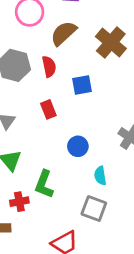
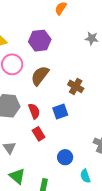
brown cross: (111, 42) -> (76, 86), moved, size x0.7
red semicircle: (49, 67) -> (34, 111), moved

